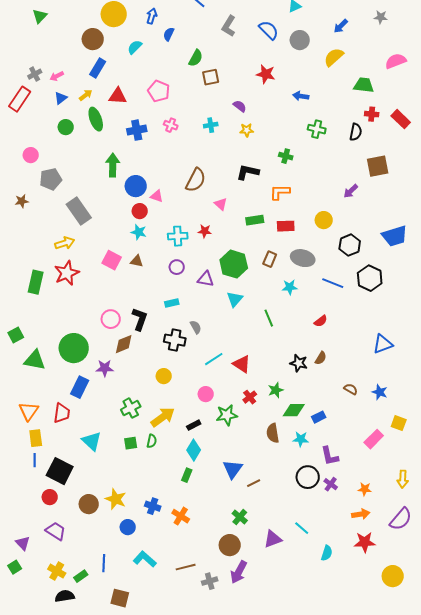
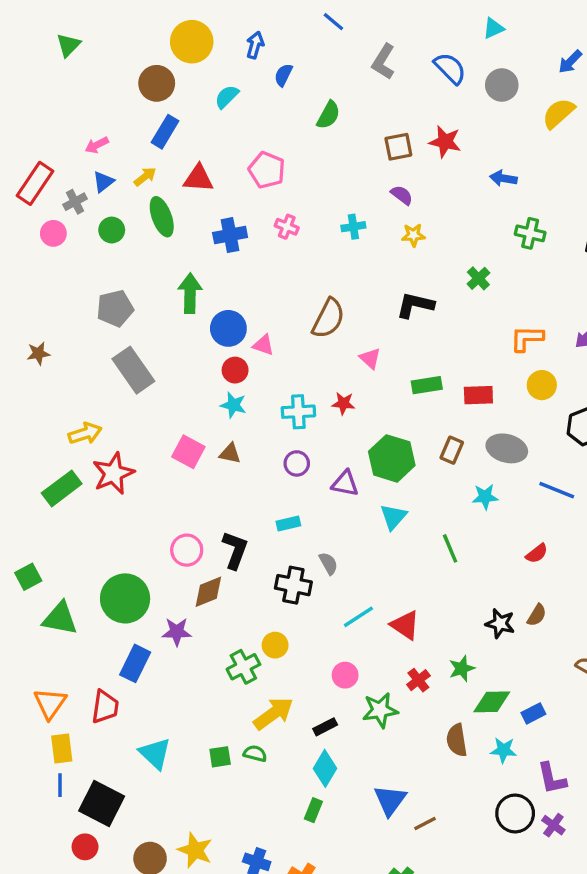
gray cross: (35, 74) -> (75, 202), moved
brown square: (211, 77) -> (398, 147), moved
pink circle: (31, 155) -> (53, 233), moved
green cross: (286, 156) -> (478, 278), turned 32
gray pentagon: (51, 179) -> (115, 308), moved
orange L-shape: (280, 192) -> (527, 338), moved
yellow arrow: (65, 243) -> (85, 433), moved
green rectangle: (36, 282) -> (62, 488), turned 40
green cross: (131, 408) -> (243, 667), moved
green semicircle: (152, 441) -> (255, 753), turned -88

